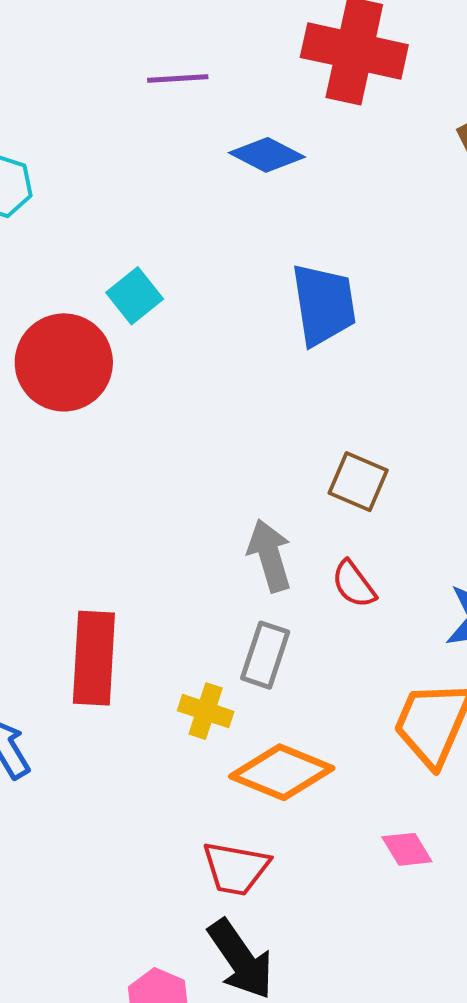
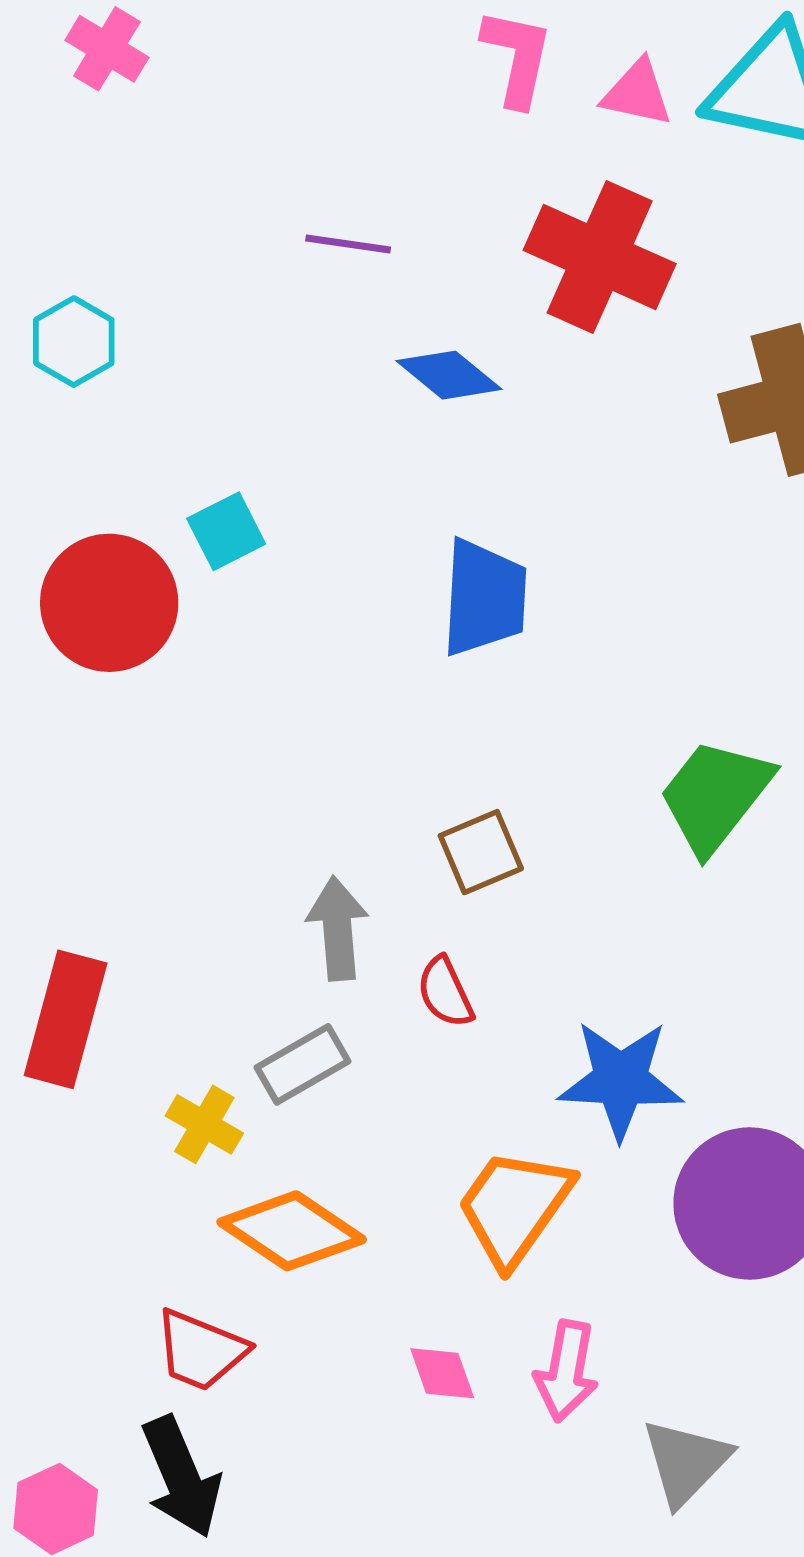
brown square: (358, 482) -> (481, 852), turned 32
gray rectangle: (265, 655) -> (303, 1064), turned 30

